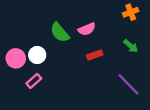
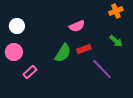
green semicircle: (60, 32) -> (63, 53), moved, turned -108
white circle: (37, 55) -> (17, 26), moved
purple line: (128, 84) -> (102, 69), moved

